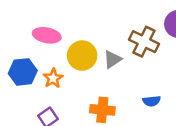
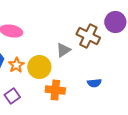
yellow circle: (82, 56) -> (39, 67), moved

